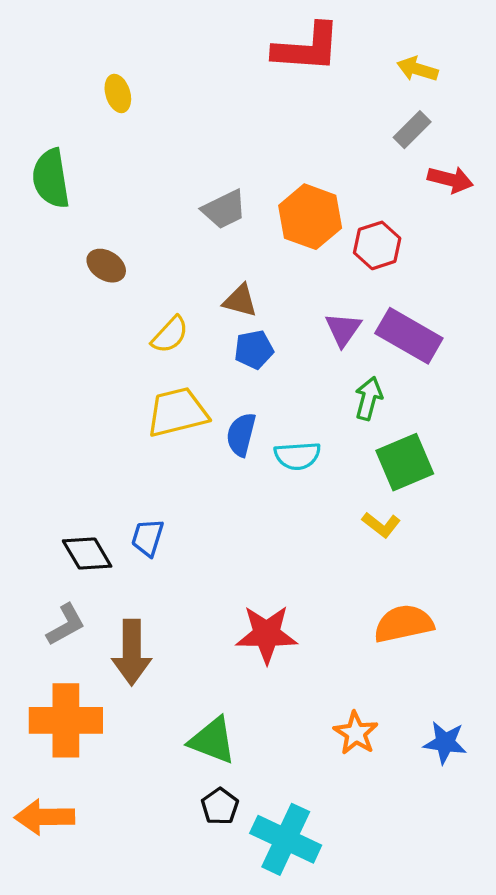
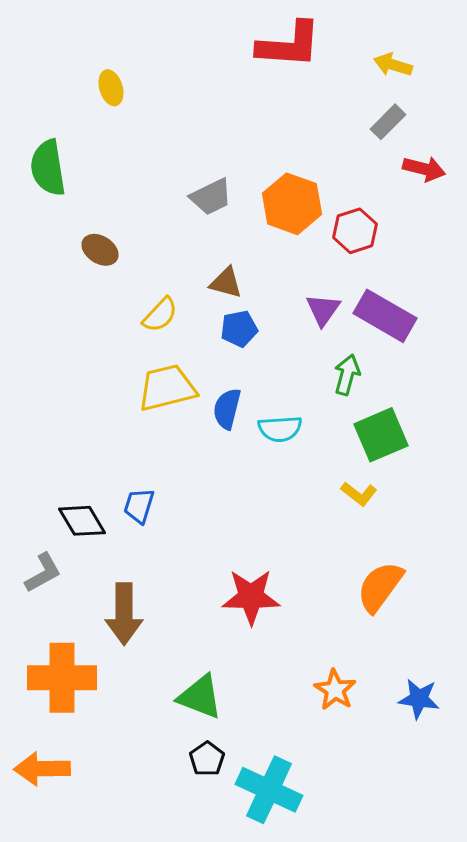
orange semicircle: (404, 624) -> (380, 587), turned -42
gray L-shape: (66, 625) -> (43, 573), moved

